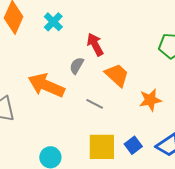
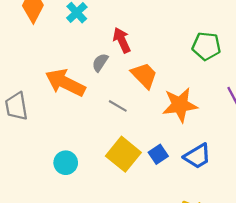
orange star: (150, 100) -> (180, 105), size x1.4
yellow square: (102, 147) -> (123, 154), turned 36

